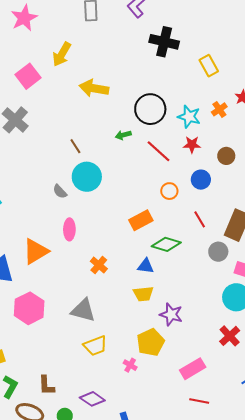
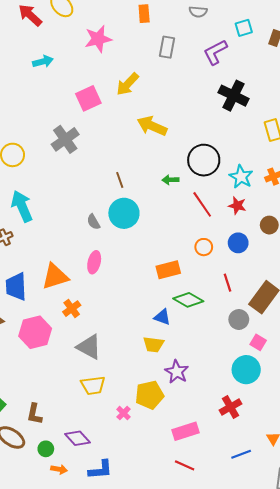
orange cross: (99, 265) -> (72, 309), moved

